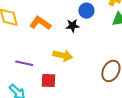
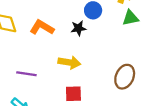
red square: (48, 81) -> (73, 94), moved

